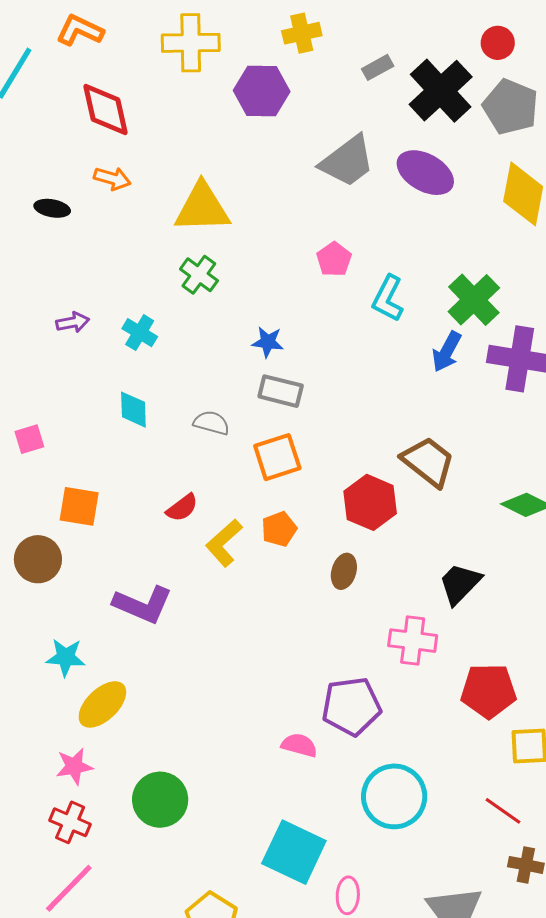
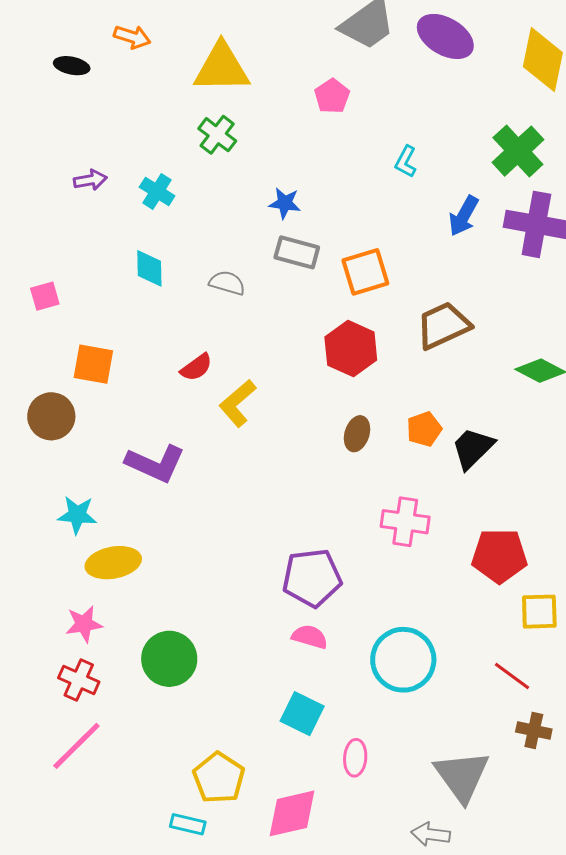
pink pentagon: (334, 259) -> (332, 96), moved
cyan L-shape: (388, 298) -> (406, 162), size x0.7
green cross: (474, 300) -> (518, 151), moved
orange square: (277, 457) -> (365, 272), moved
brown trapezoid: (428, 462) -> (443, 325), turned -64
red hexagon: (370, 502) -> (351, 349), moved
orange pentagon: (279, 529) -> (424, 429), moved
pink cross: (413, 641) -> (405, 522), moved
yellow ellipse: (102, 704) -> (113, 563), turned 32
purple pentagon: (351, 706) -> (312, 578), moved
pink semicircle: (299, 745) -> (310, 637), moved
cyan square: (294, 852) -> (302, 714), size x0.7

